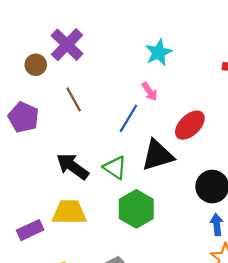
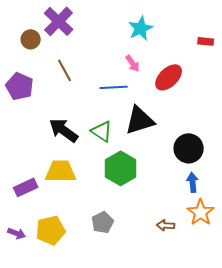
blue line: (128, 118) -> (114, 87), turned 56
red ellipse: (190, 125) -> (169, 77), moved

